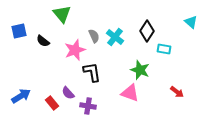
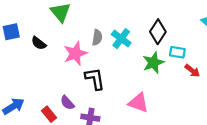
gray semicircle: (94, 36) -> (97, 37), turned 32
green star: (140, 70) -> (153, 63), moved, turned 30
red arrow: (177, 92) -> (192, 71), moved

